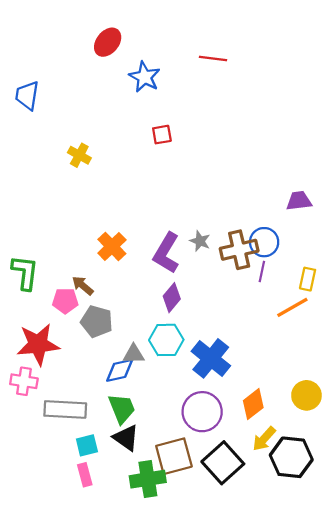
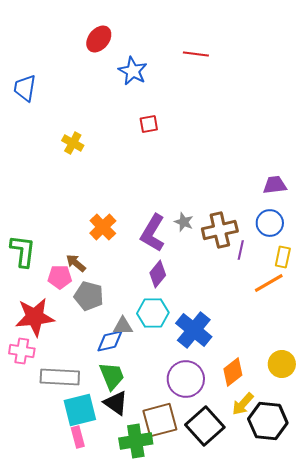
blue circle: (264, 242) -> (270, 223), moved
cyan square: (87, 445) -> (80, 410), size x1.6

